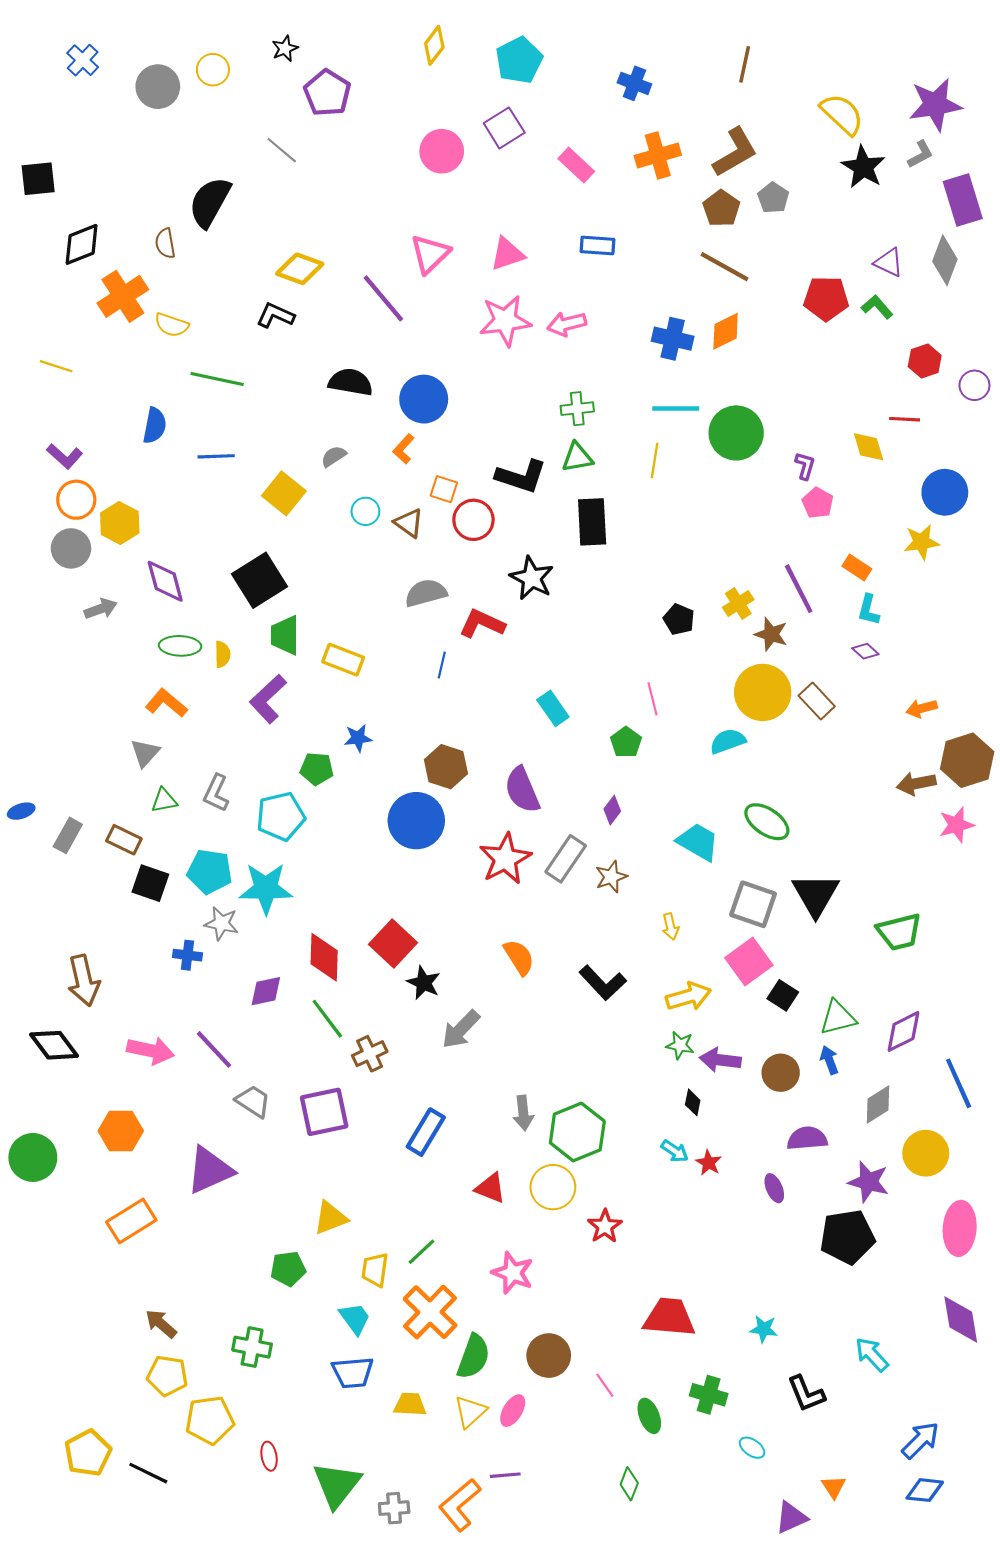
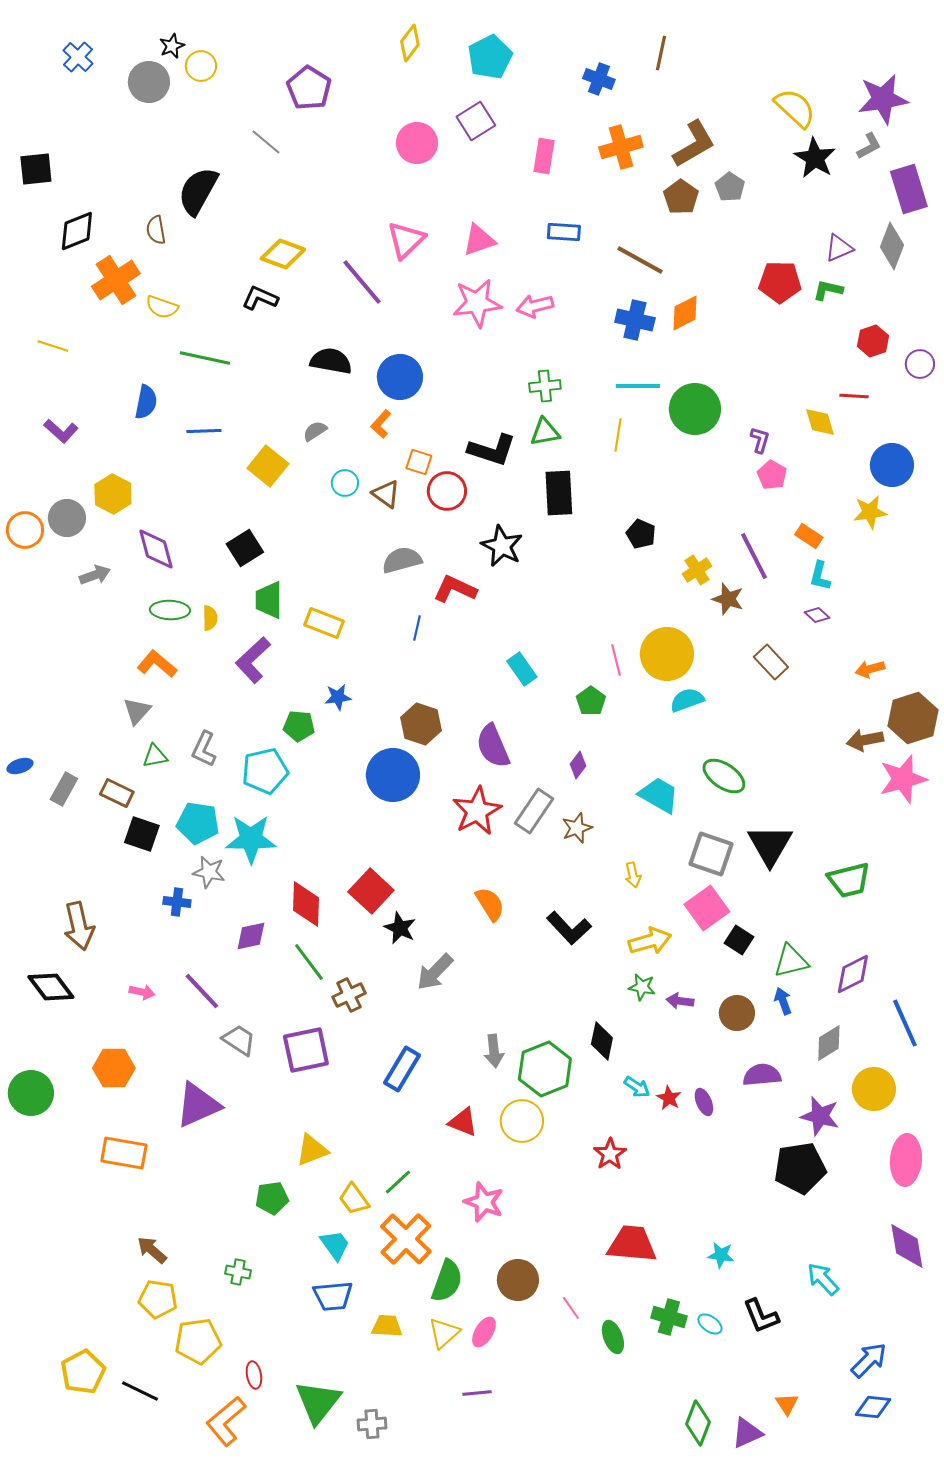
black star: (285, 48) -> (172, 46), moved
brown line: (745, 64) -> (661, 53), moved
pink rectangle: (576, 165) -> (544, 156), turned 56
purple triangle: (889, 262) -> (839, 248), turned -48
brown line: (724, 267) -> (640, 260), moved
green L-shape: (877, 307) -> (828, 290), turned -36
orange circle: (76, 500) -> (25, 530), moved
black square: (260, 580) -> (245, 548), size x0.7
black pentagon: (679, 619) -> (641, 534), moved
yellow circle: (763, 692) -> (667, 654), moved
pink star: (956, 825) -> (903, 779), size x1.4
pink arrow: (150, 1050) -> (142, 992), size x0.6
purple arrow: (720, 1060) -> (680, 1001), size x0.7
black diamond: (693, 1102) -> (602, 1041), moved, size x1.5
purple ellipse: (774, 1188) -> (704, 1102), moved
orange rectangle: (131, 1221) -> (124, 1153), turned 42
red star: (605, 1226) -> (610, 1154), moved
yellow trapezoid: (375, 1270) -> (354, 1199), turned -44
green cross: (252, 1347) -> (238, 1272), size x0.7
cyan ellipse: (752, 1448) -> (710, 1324), moved
green diamond: (629, 1484) -> (698, 1423), moved, size x1.4
orange L-shape: (460, 1505) -> (226, 1421), moved

